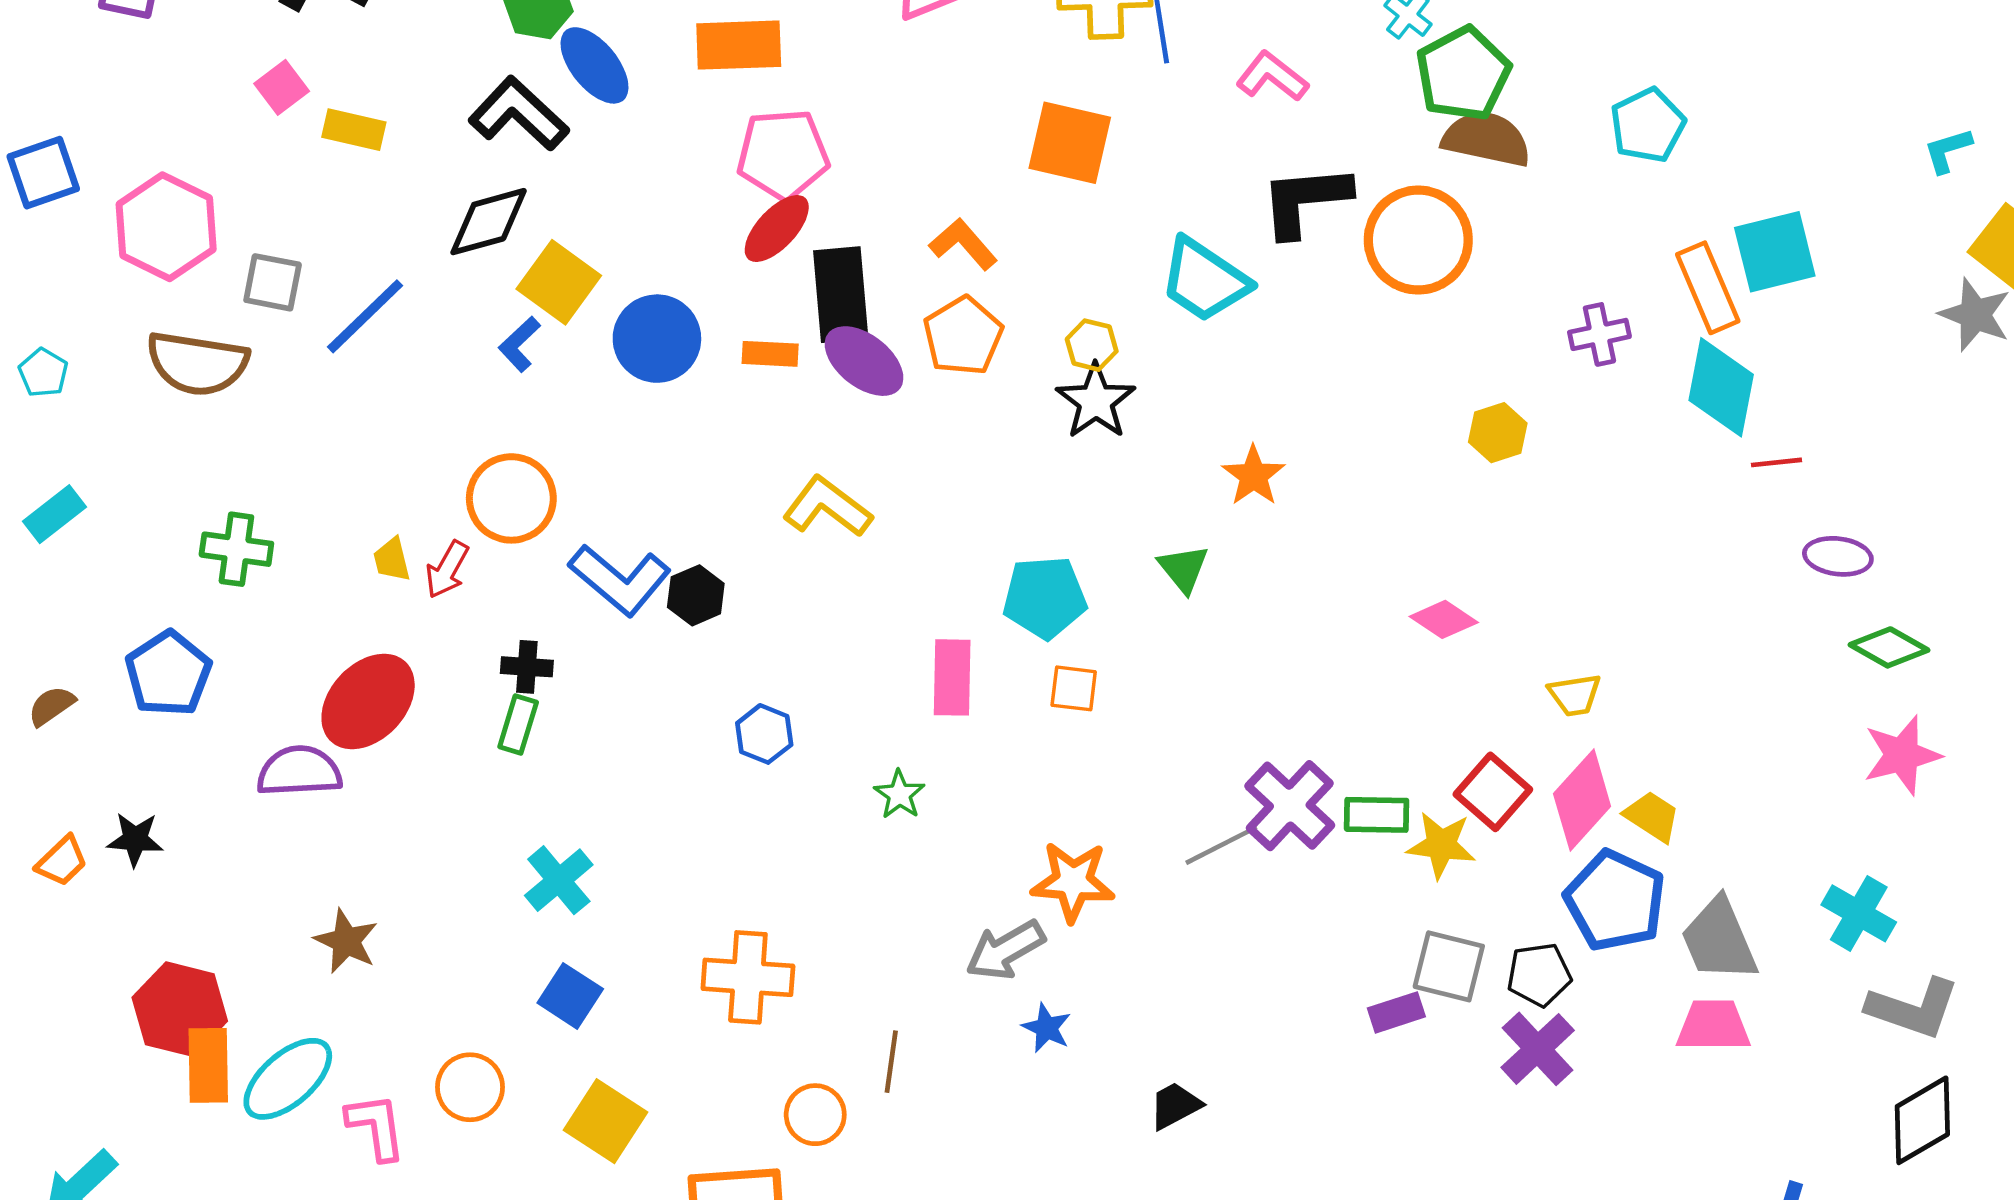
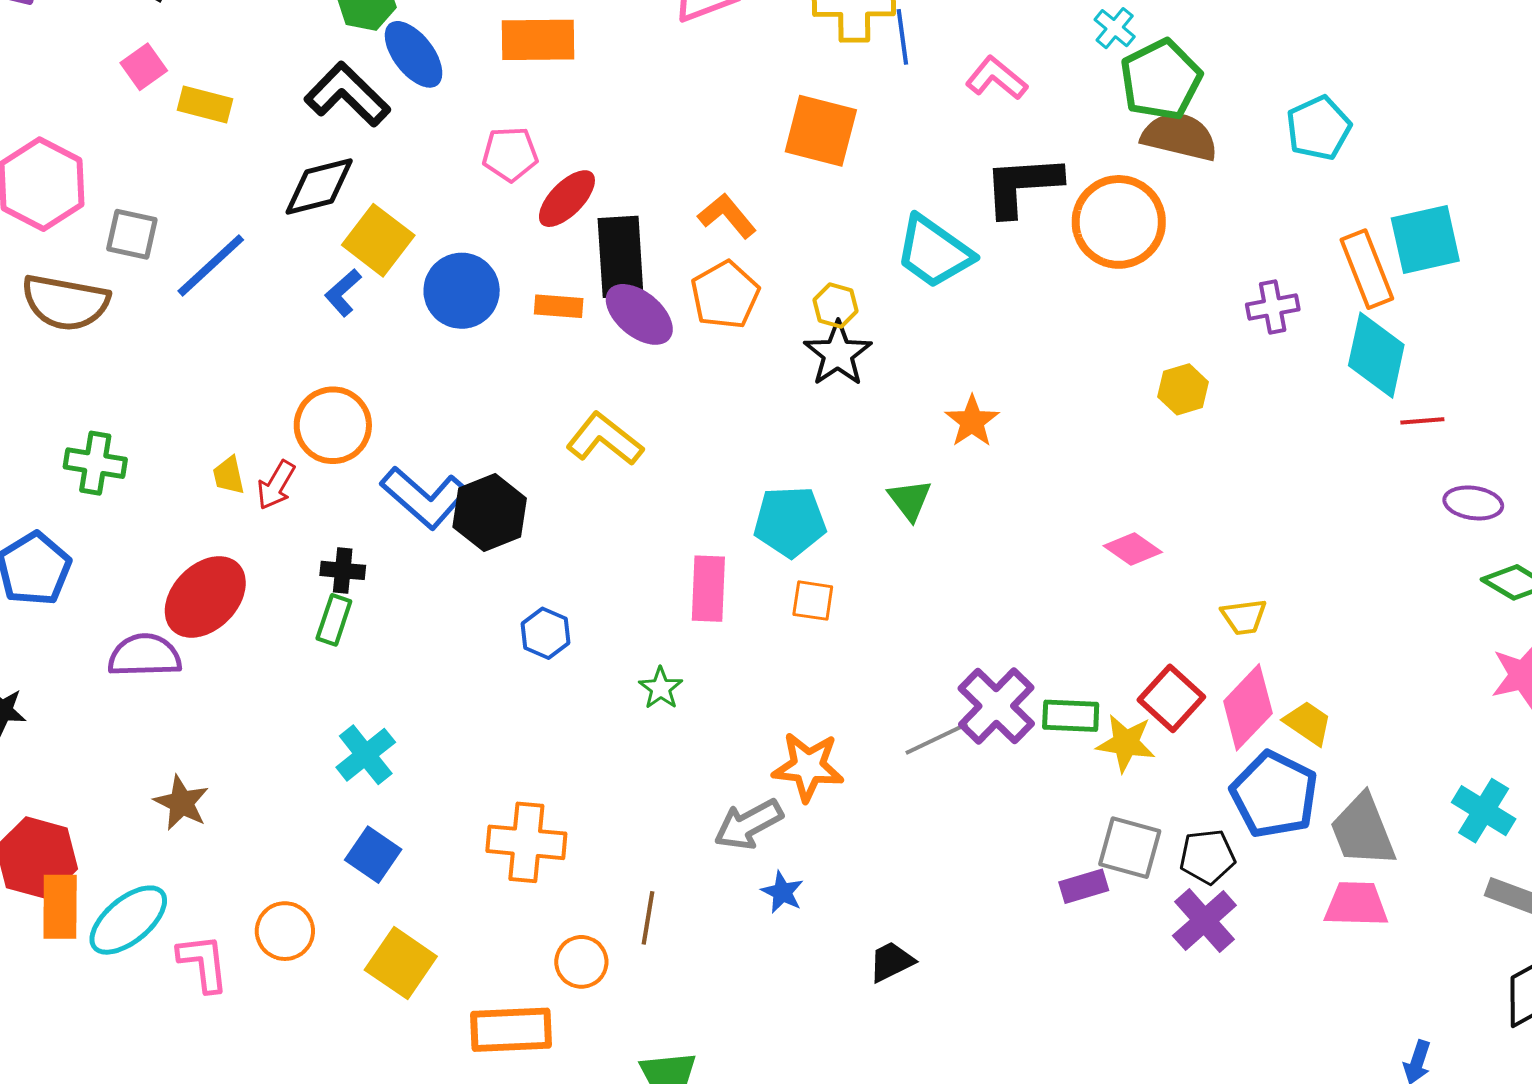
pink pentagon: (783, 154) -> (510, 154), moved, size x0.7
black hexagon: (696, 595) -> (490, 513), size x1.5

